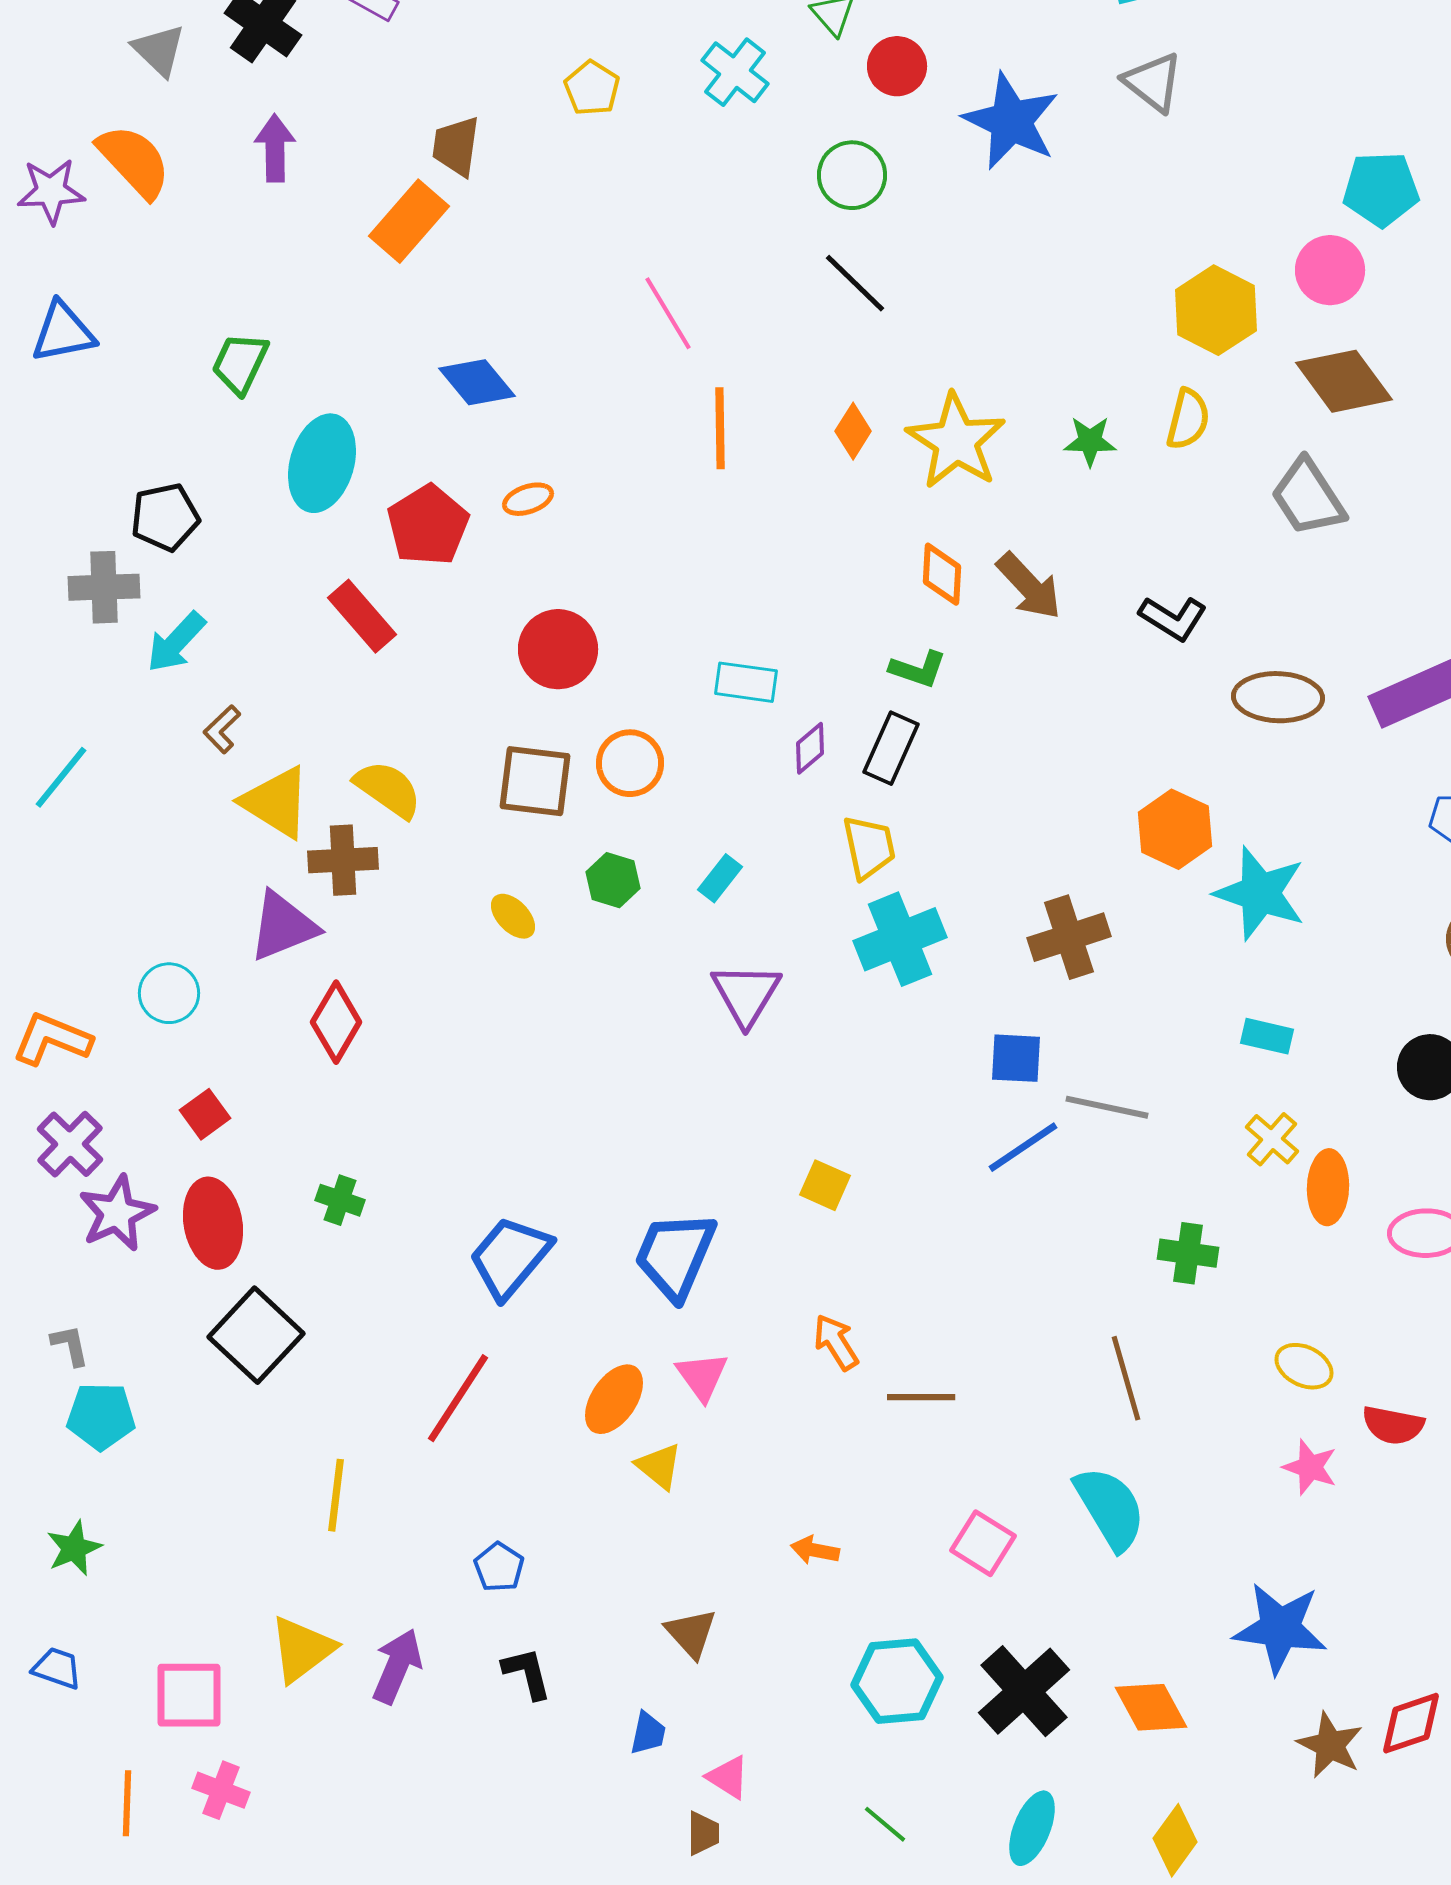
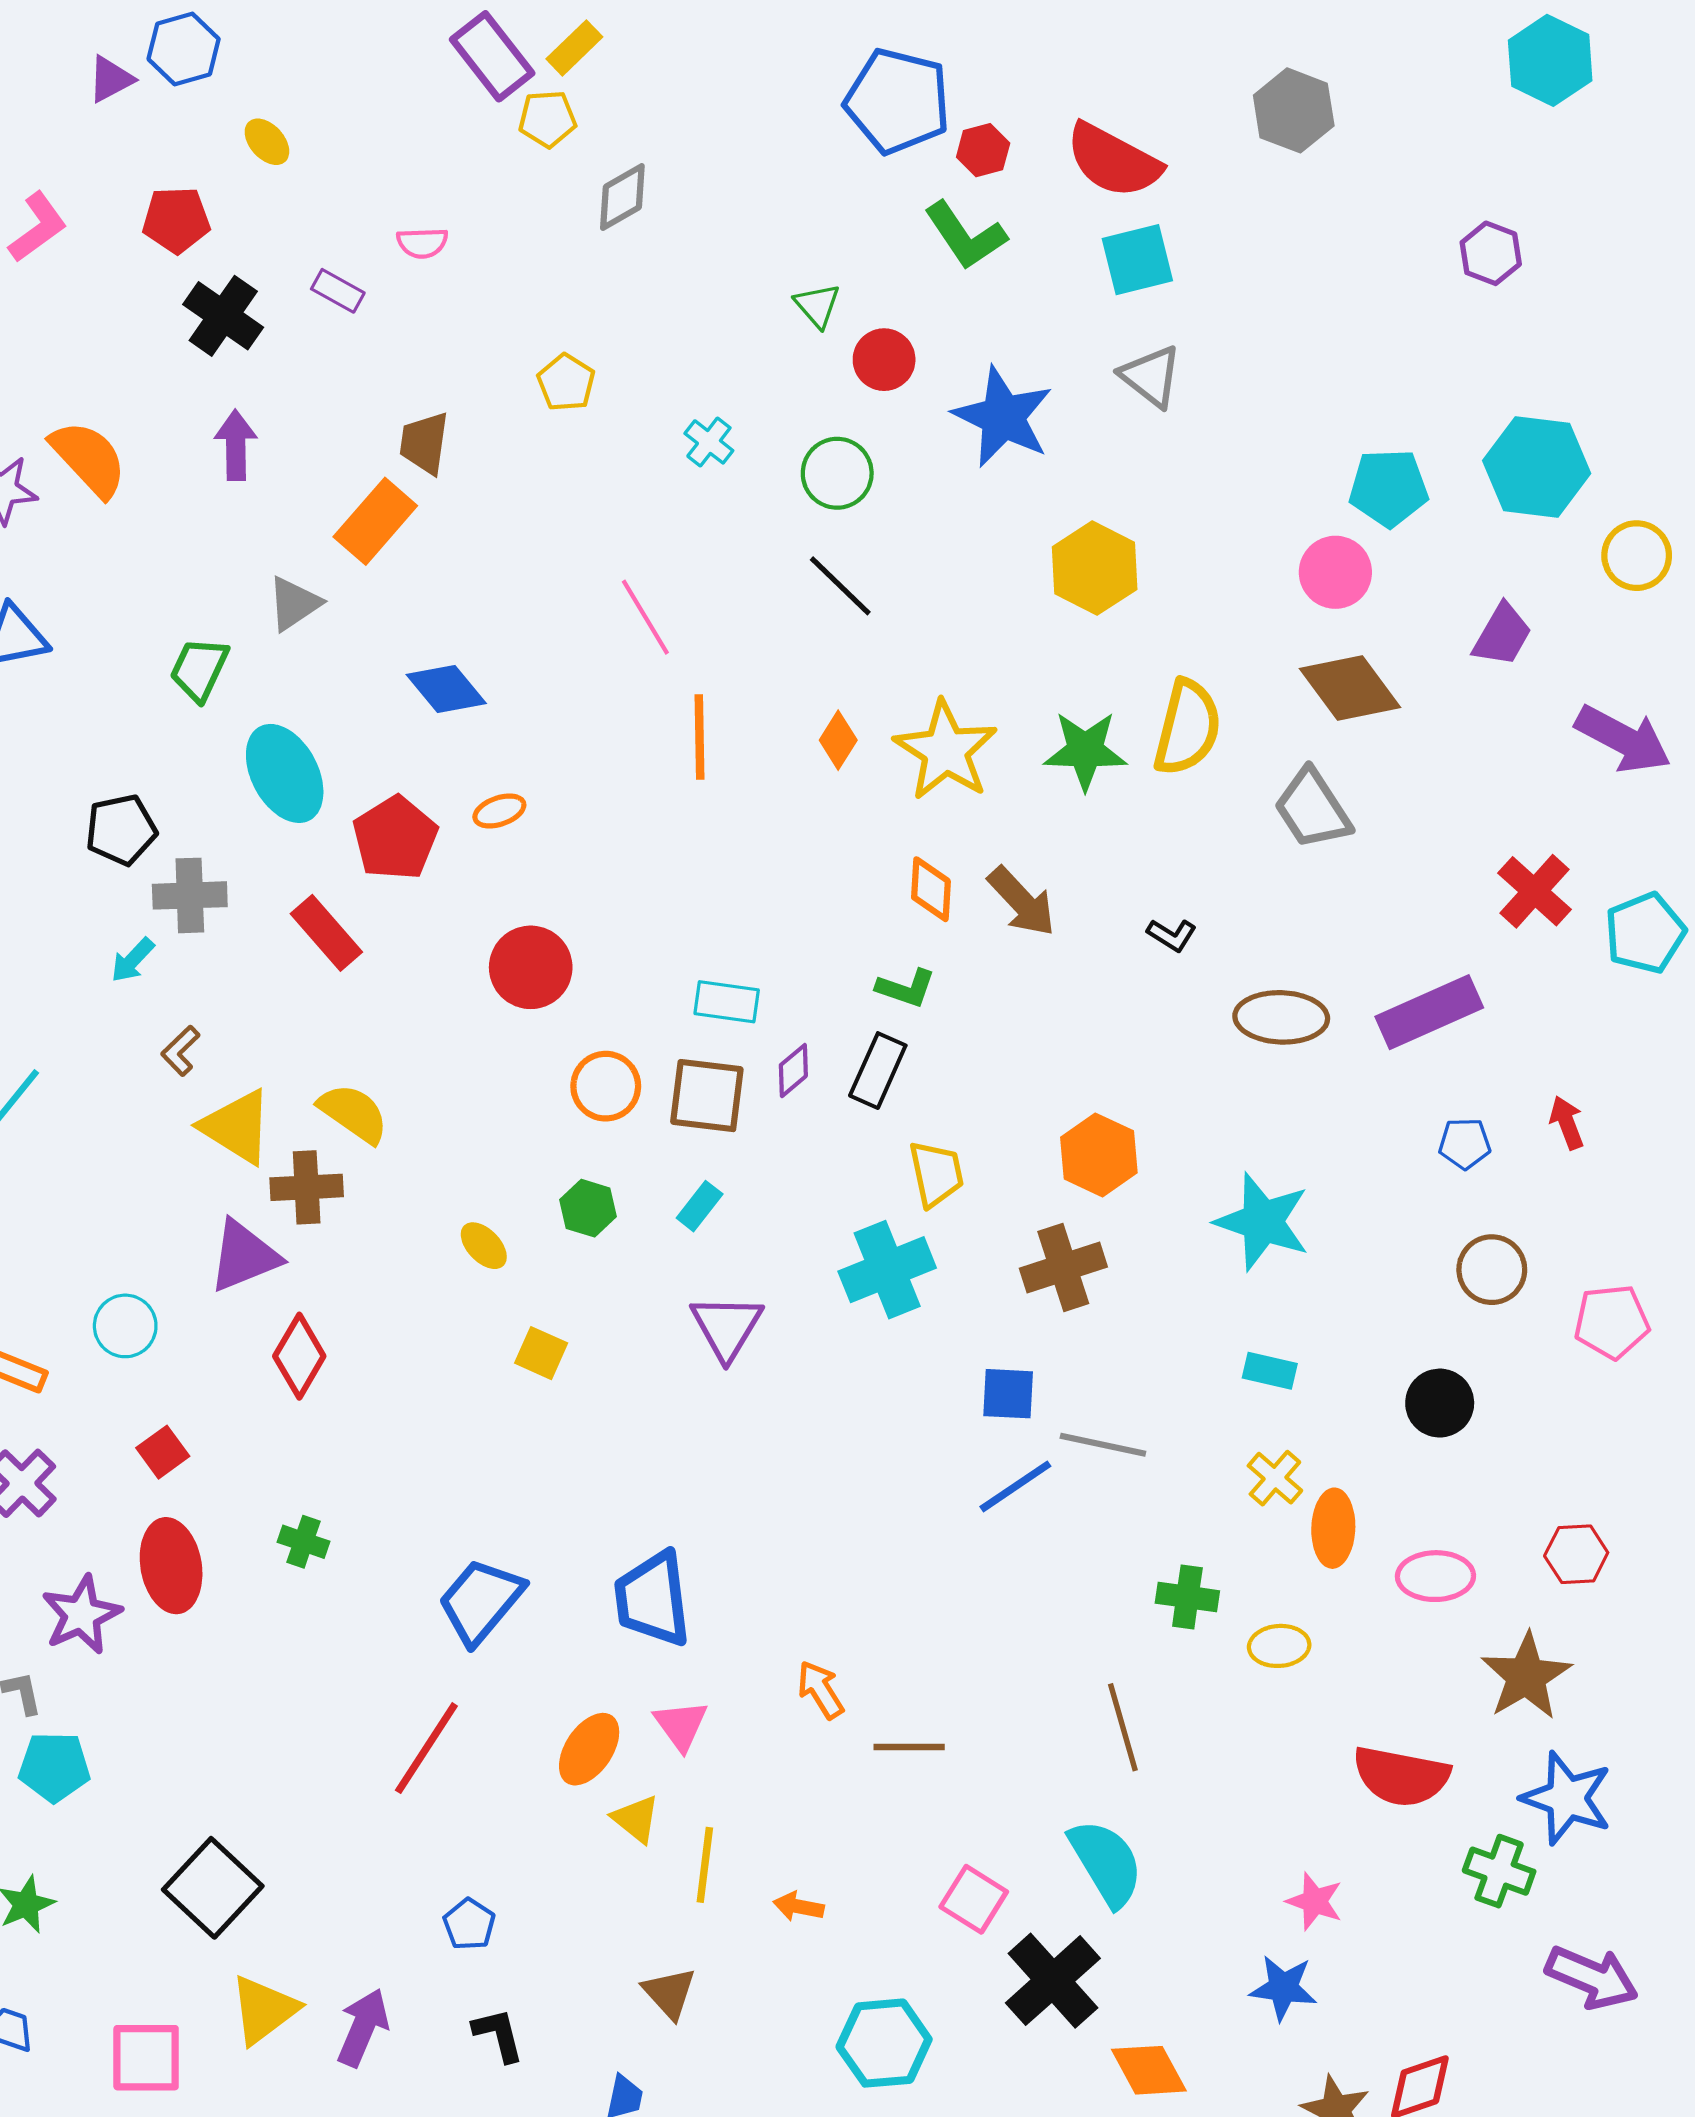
gray triangle: (159, 50) -> (294, 604), moved, turned 42
cyan cross: (735, 72) -> (709, 442), moved, size x0.7
yellow hexagon: (1216, 310) -> (1095, 568), moved
yellow semicircle: (1188, 419) -> (1187, 728), size x1.5
green star: (1090, 441) -> (1085, 751), size x1.5
cyan ellipse: (322, 463) -> (285, 773), turned -44
gray cross: (104, 587) -> (190, 895), moved
black L-shape: (1173, 618) -> (1172, 935), size x0.7
cyan arrow: (176, 642) -> (132, 960), size x0.7
brown square: (535, 781) -> (707, 1096), moved
orange hexagon: (1175, 829) -> (1099, 1155), moved
yellow trapezoid: (869, 847) -> (936, 1174), moved
yellow square: (825, 1185) -> (541, 1353), moved
purple star: (117, 1213) -> (81, 1615), moved
blue trapezoid: (675, 1255) -> (653, 1599), turned -30
black square: (256, 1335) -> (213, 1888), moved
yellow ellipse: (1304, 1366) -> (1279, 1646), moved, turned -30
red semicircle: (1393, 1425) -> (1401, 1776), size x1.5
pink star: (1310, 1467) -> (1315, 1901), moved
yellow line: (336, 1495) -> (705, 1865), moved
blue star: (1280, 1628) -> (1283, 1988), size x0.7
black cross: (1024, 1691) -> (1053, 1981), moved

